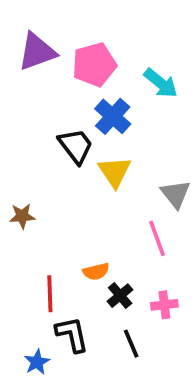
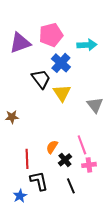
purple triangle: (37, 52) -> (20, 43), moved
cyan arrow: (161, 83) -> (87, 45), turned -42
pink line: (157, 238) -> (82, 145), moved
orange semicircle: (96, 272) -> (52, 147), turned 136

